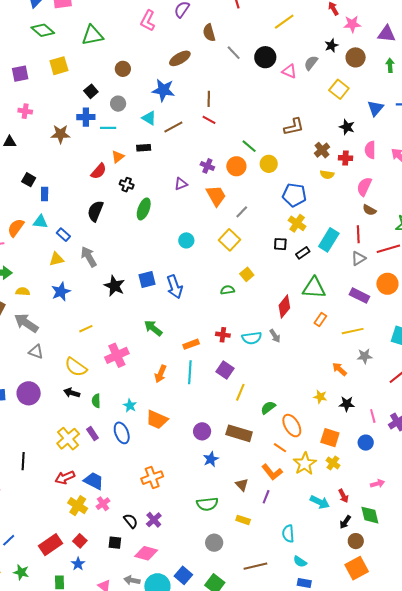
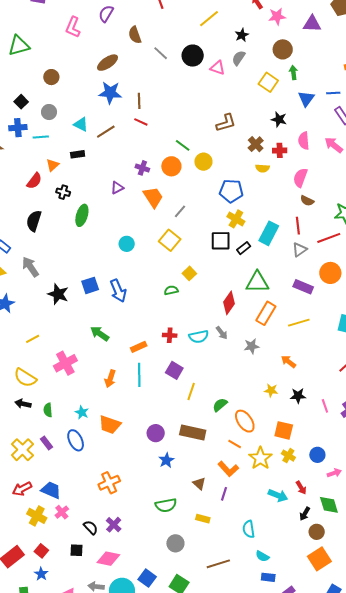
black star: (331, 45) -> (242, 35), moved
green arrow: (390, 65) -> (293, 73), moved
blue star: (163, 90) -> (110, 93), moved
black square: (280, 244) -> (221, 241), size x1.5
orange rectangle: (320, 319) -> (266, 313), size x1.6
gray star: (365, 356) -> (252, 346), moved
blue circle: (366, 443) -> (317, 455), moved

